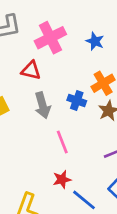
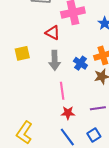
red star: (62, 179) -> (68, 113), moved

